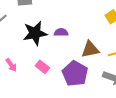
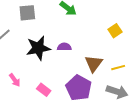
brown triangle: (90, 49) -> (94, 64), turned -42
pink rectangle: (42, 67) -> (44, 90), moved

